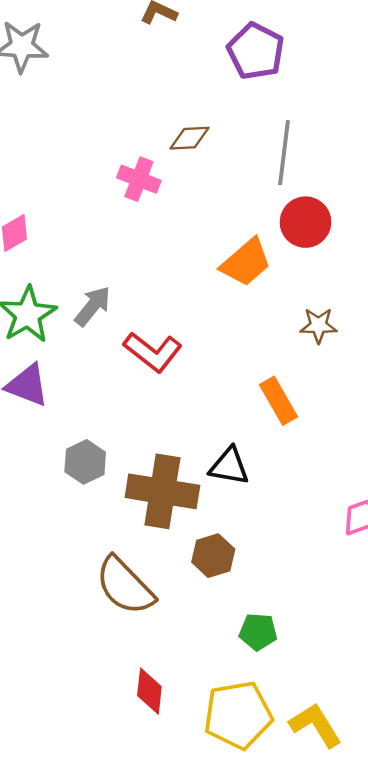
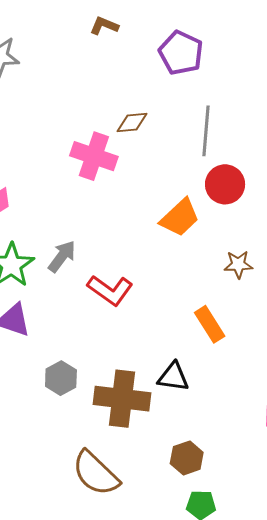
pink cross: (139, 179) -> (94, 156), size x1.4
brown hexagon: (213, 556) -> (187, 458), moved

